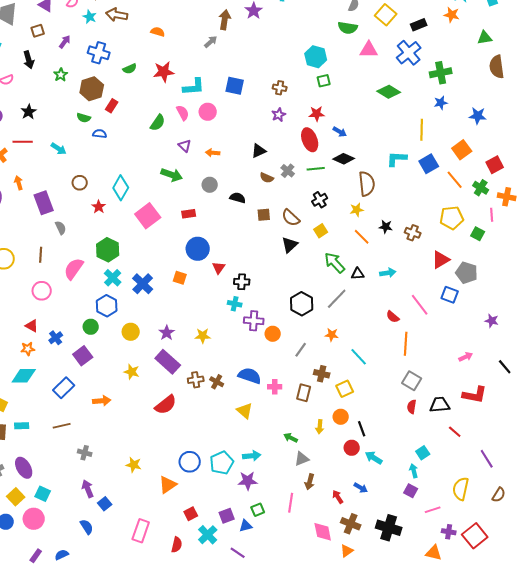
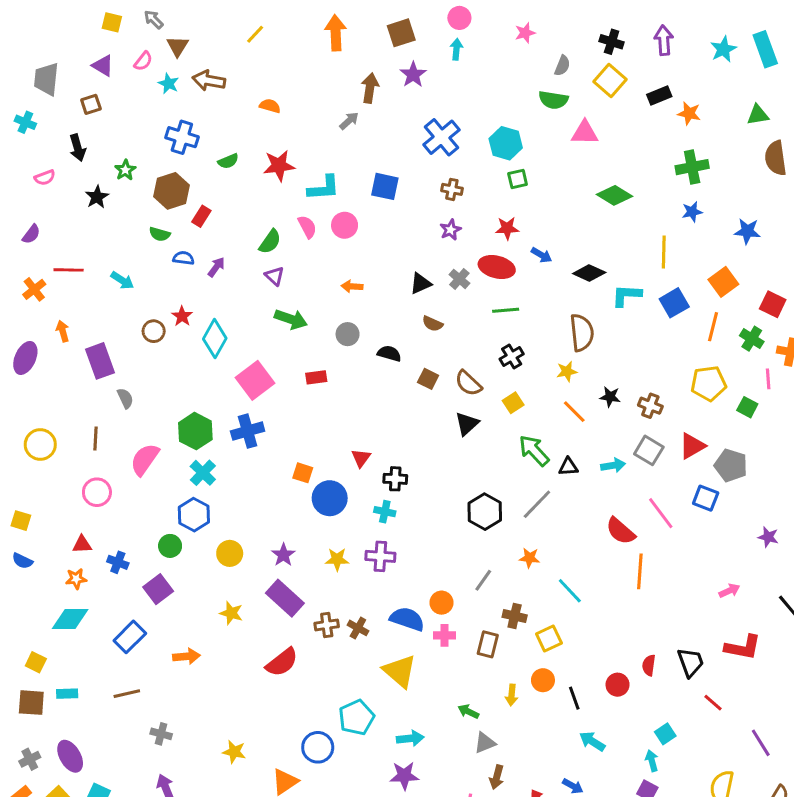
orange star: (452, 15) -> (689, 113), moved
purple arrow: (65, 42) -> (216, 267), moved
blue cross: (409, 53) -> (442, 137), moved
black star: (29, 112) -> (97, 197), moved
red ellipse: (310, 140) -> (497, 267), turned -55
purple triangle: (185, 146) -> (274, 276), moved
black diamond: (344, 159) -> (589, 273), moved
red square: (495, 165) -> (773, 304), turned -36
gray cross: (288, 171) -> (459, 279), moved
orange line: (455, 180) -> (713, 327), turned 54
red star: (99, 207) -> (182, 316), moved
brown square: (264, 215) -> (428, 379), turned 32
blue circle: (198, 249) -> (330, 498), moved
blue cross: (143, 284) -> (248, 431), moved, turned 30
red semicircle: (393, 317) -> (621, 531), size x1.5
purple cross: (254, 321) -> (380, 556), moved
red triangle: (32, 326) -> (82, 544), turned -32
orange circle: (273, 334) -> (442, 603), moved
blue cross: (56, 338) -> (118, 562), turned -32
gray square: (412, 381) -> (649, 450), moved
black trapezoid: (440, 405) -> (691, 662), turned 75
yellow triangle: (245, 411) -> (400, 671), size x1.4
red circle: (352, 448) -> (618, 685), moved
cyan pentagon: (222, 463) -> (356, 717), moved

